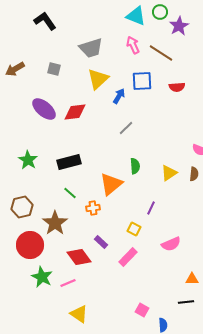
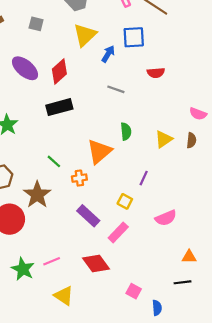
red semicircle: (177, 87) -> (156, 73), moved
red diamond: (75, 112) -> (59, 72), turned -35
gray line: (126, 128) -> (116, 89), turned 63
black rectangle: (69, 162) -> (59, 107), moved
purple rectangle: (101, 242) -> (88, 216), size x1.5
red diamond: (79, 257) -> (96, 263), moved
green star: (42, 277) -> (23, 269), moved

